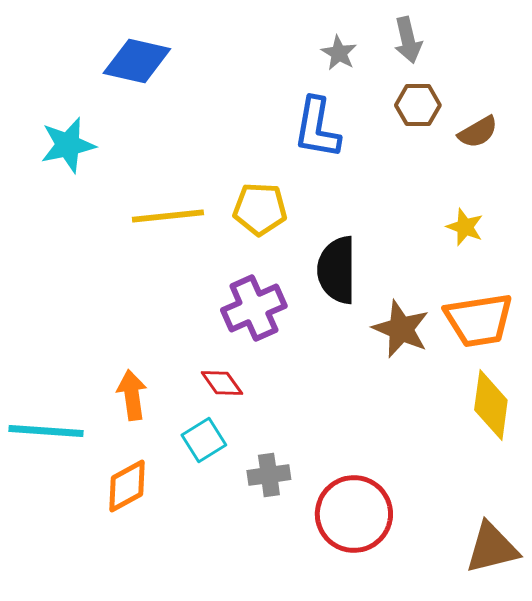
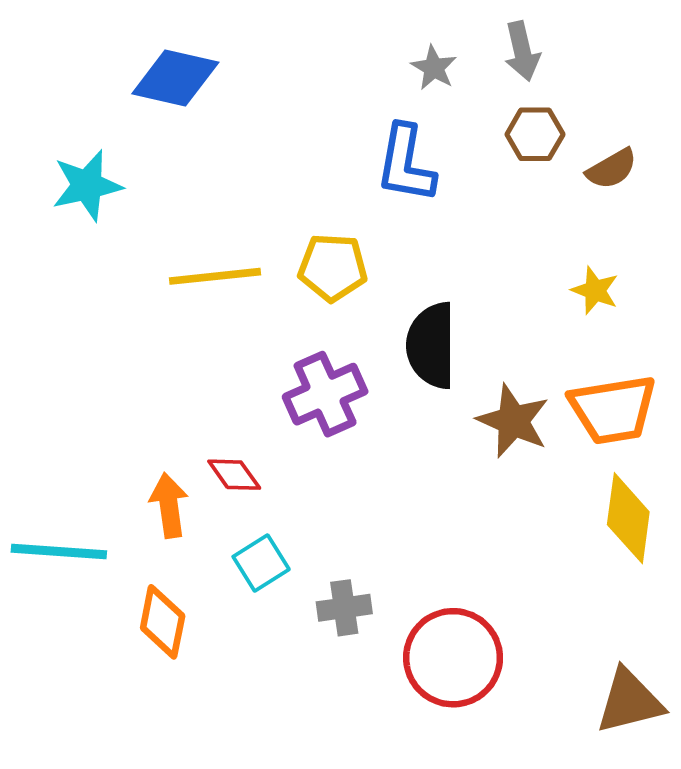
red diamond: (222, 383) -> (234, 475), moved
orange diamond: (127, 486) -> (163, 622), turned -50

